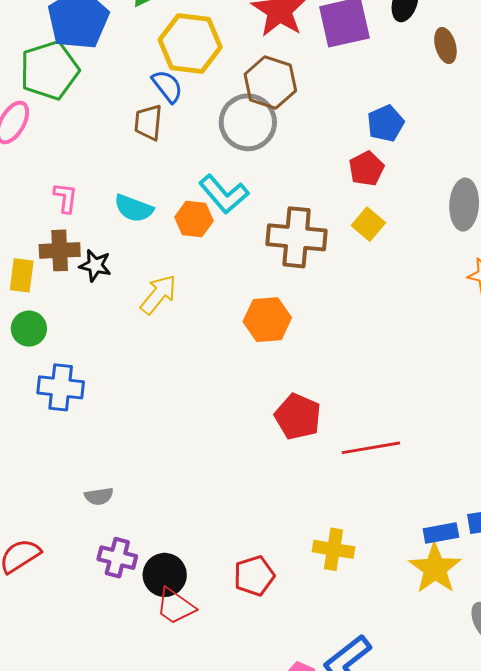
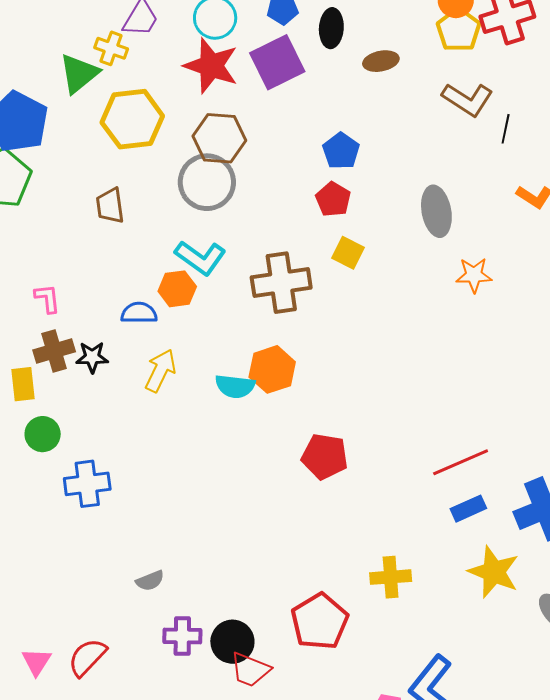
brown ellipse: (445, 46) -> (381, 61), turned -72
blue semicircle: (167, 86) -> (139, 313), moved, turned -39
cyan semicircle: (134, 208) -> (235, 386), moved
red line: (371, 448) -> (461, 462), moved
blue rectangle: (441, 533) -> (468, 509), moved
red pentagon: (254, 576) -> (320, 621), size x1.4

